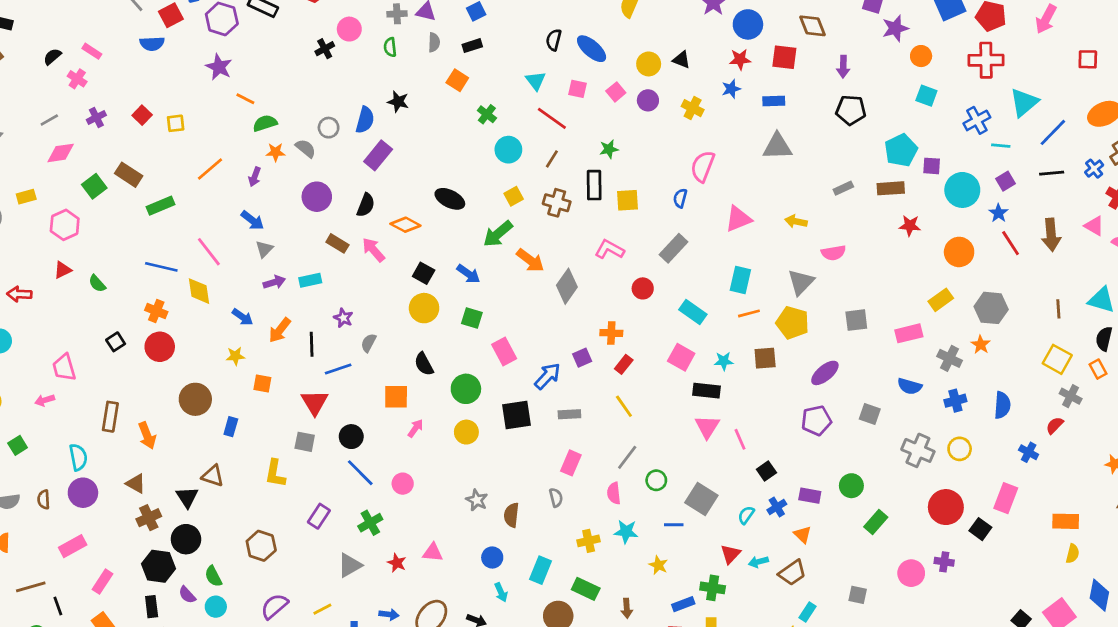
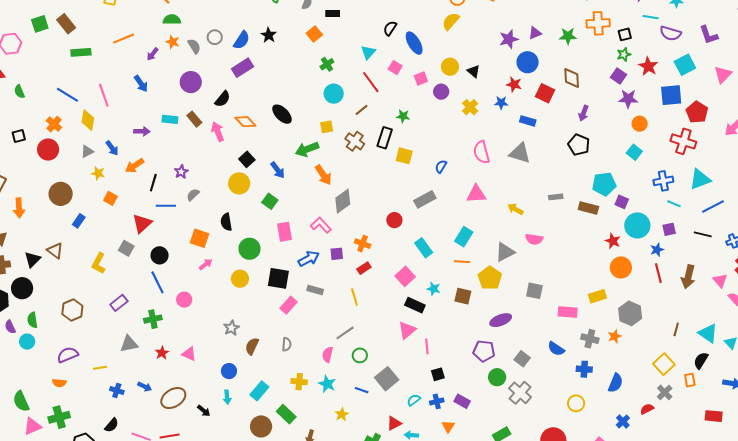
pink semicircle: (703, 166) -> (482, 152), moved, turned -55
red star: (910, 226) -> (613, 241), moved
gray triangle: (264, 249) -> (87, 151), moved
pink L-shape: (609, 250) -> (321, 225), moved
cyan rectangle: (310, 280) -> (170, 119), moved
gray cross: (950, 358) -> (590, 339), turned -30
gray cross: (918, 450) -> (520, 393), moved
pink rectangle: (571, 463) -> (288, 305), moved
green circle: (851, 486) -> (497, 377), moved

